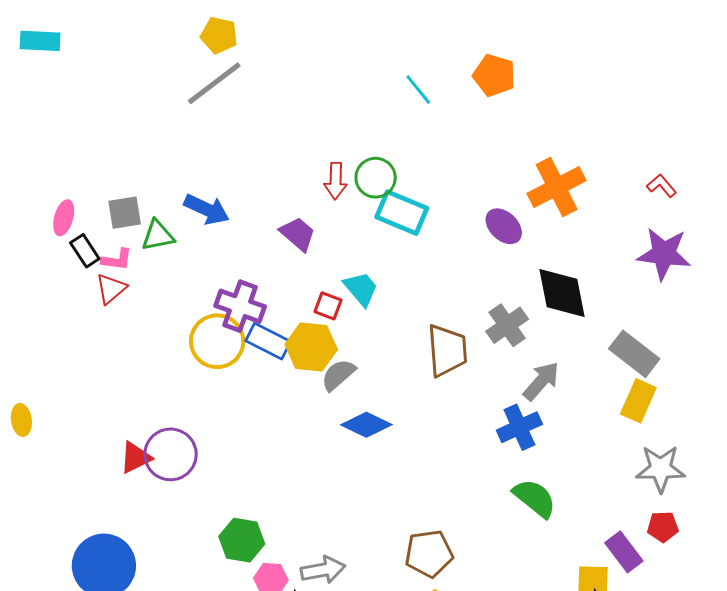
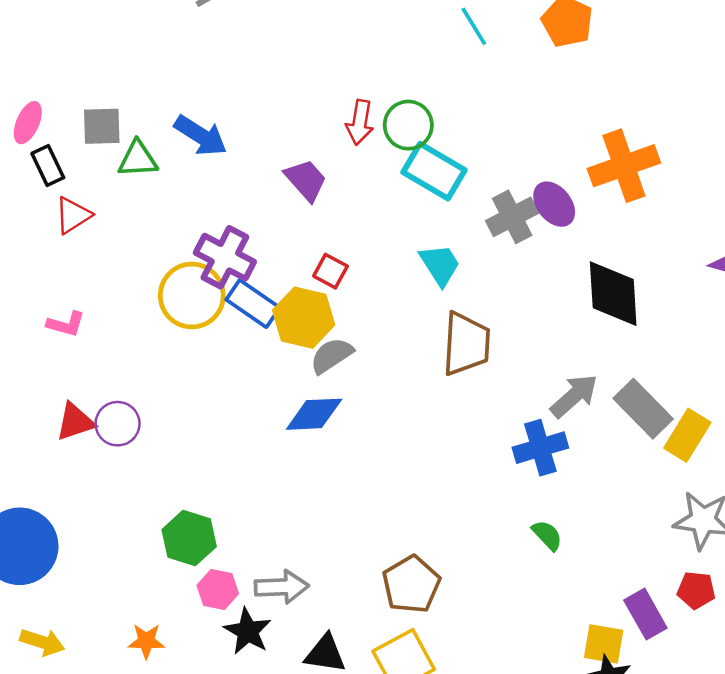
pink L-shape: (117, 260) -> (66, 324), moved
cyan trapezoid: (361, 289) -> (440, 265), moved
gray cross: (507, 325) -> (512, 217), moved
gray rectangle: (634, 354) -> (643, 409), moved
blue diamond: (366, 425) -> (314, 414), moved, turned -36
purple circle: (171, 454) -> (118, 424), size x0.7
green semicircle: (535, 498) -> (547, 535), size x0.6
brown pentagon: (429, 554) -> (411, 584), turned -30

